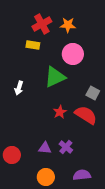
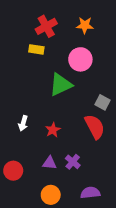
orange star: (68, 25) -> (85, 25), moved
white arrow: (19, 88) -> (23, 123), moved
red star: (60, 112) -> (53, 130), moved
red semicircle: (86, 115) -> (95, 127), turned 30

